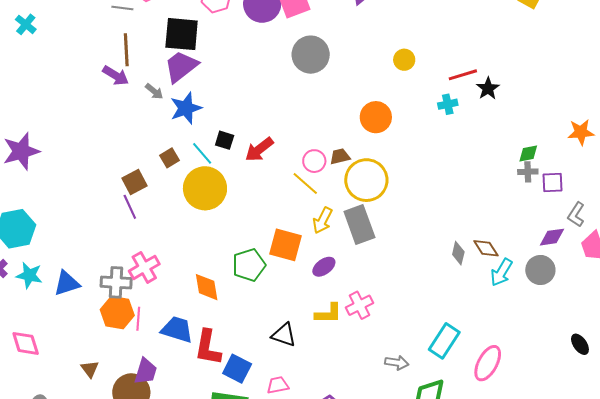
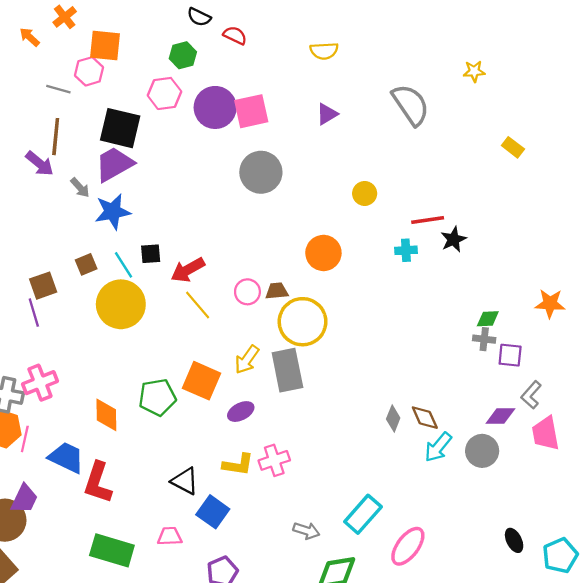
black square: (225, 140) -> (151, 254), turned -30
yellow line: (305, 183) -> (198, 305), moved
blue square: (237, 369) -> (213, 512), moved

